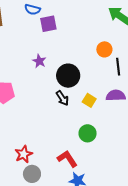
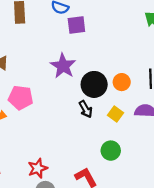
orange circle: (104, 49) -> (122, 82), moved
purple star: (39, 61) -> (63, 66), size x1.6

